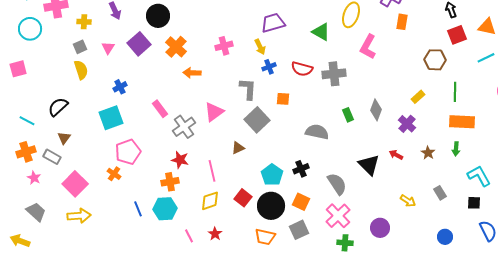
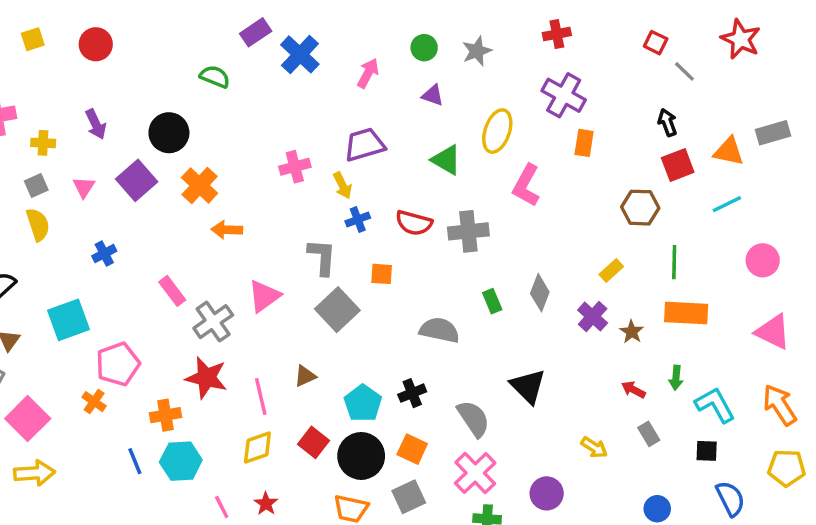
pink cross: (224, 46) -> (295, 167), moved
cyan square: (111, 118) -> (69, 320), moved
brown triangle: (238, 148) -> (305, 376), moved
green arrow: (456, 149) -> (676, 378), moved
brown star: (428, 153) -> (632, 332), moved
red arrow: (396, 155) -> (633, 390), moved
red star: (180, 160) -> (206, 378), size x1.4
orange cross: (170, 182) -> (166, 415), moved

